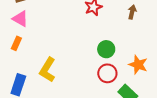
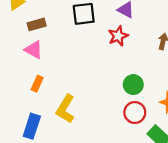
orange rectangle: (16, 43) -> (37, 84), moved

